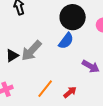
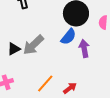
purple arrow: (91, 66) -> (84, 48), moved, turned -132

